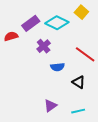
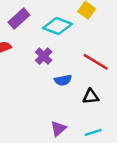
purple rectangle: (31, 23) -> (19, 19), moved
black triangle: (79, 82) -> (91, 97), turned -32

